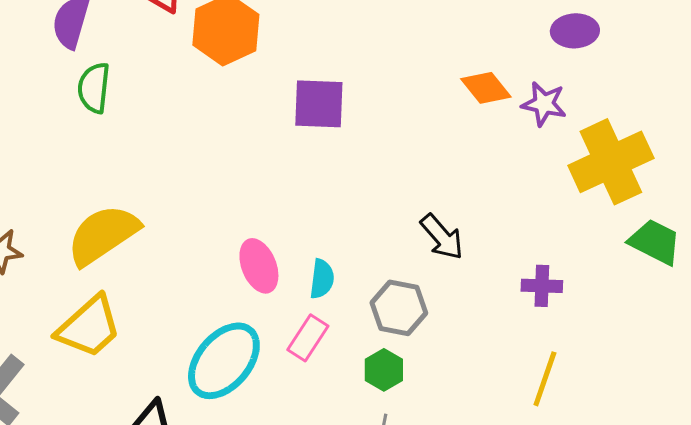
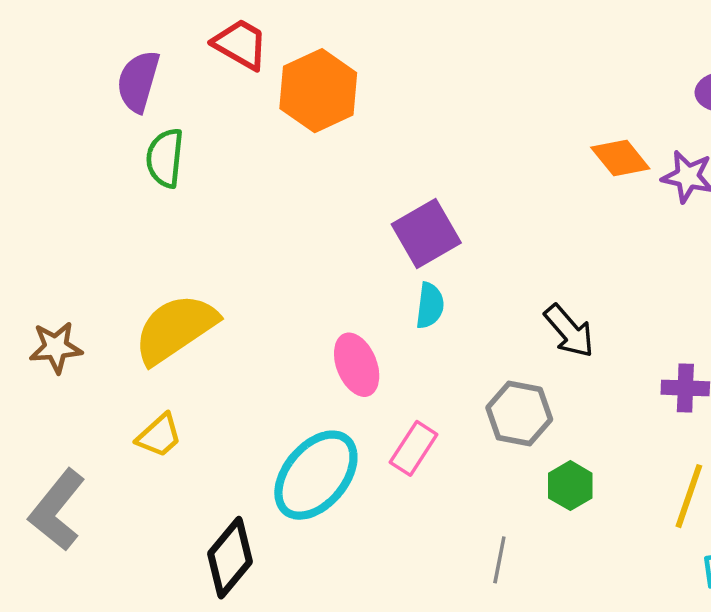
purple square: (319, 104) -> (426, 233), moved, turned -32
cyan semicircle: (322, 279) -> (430, 306), moved
yellow trapezoid: (89, 327) -> (159, 436), size x0.6
green hexagon: (384, 370) -> (570, 486), moved

